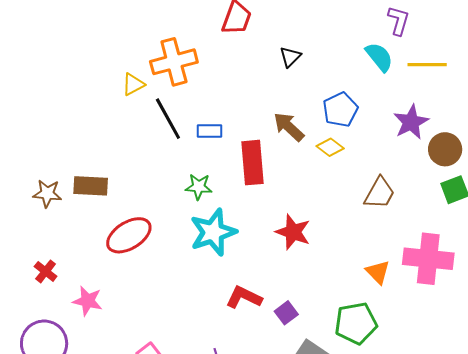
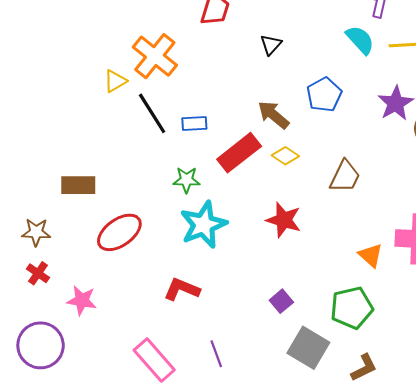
orange cross: (174, 62) -> (155, 56), turned -33
yellow diamond: (330, 147) -> (285, 156), moved
red rectangle: (252, 163) -> (239, 153), turned 60
brown star: (47, 193) -> (36, 232), moved
brown trapezoid: (379, 193) -> (345, 177), moved
red L-shape: (244, 297) -> (182, 289), moved

